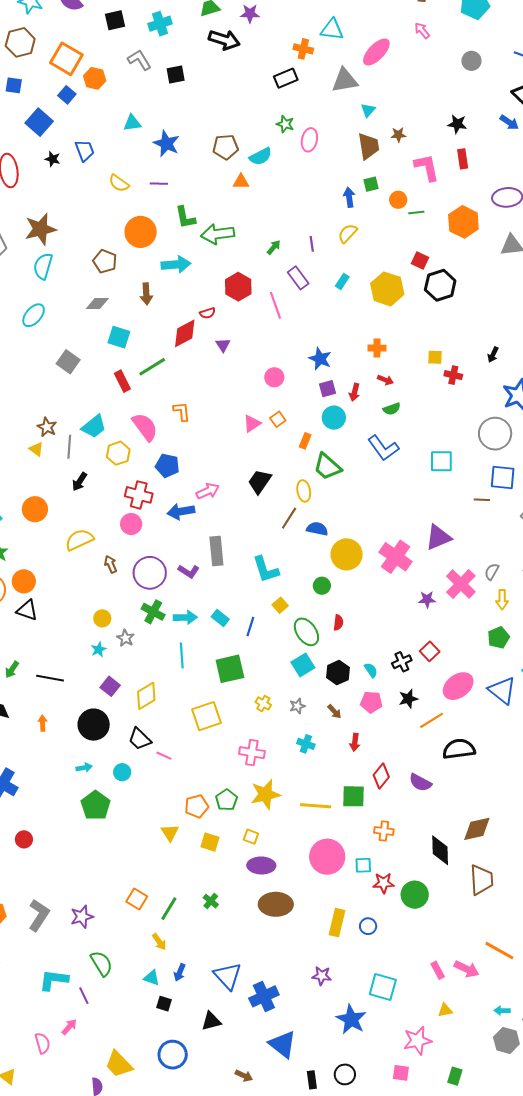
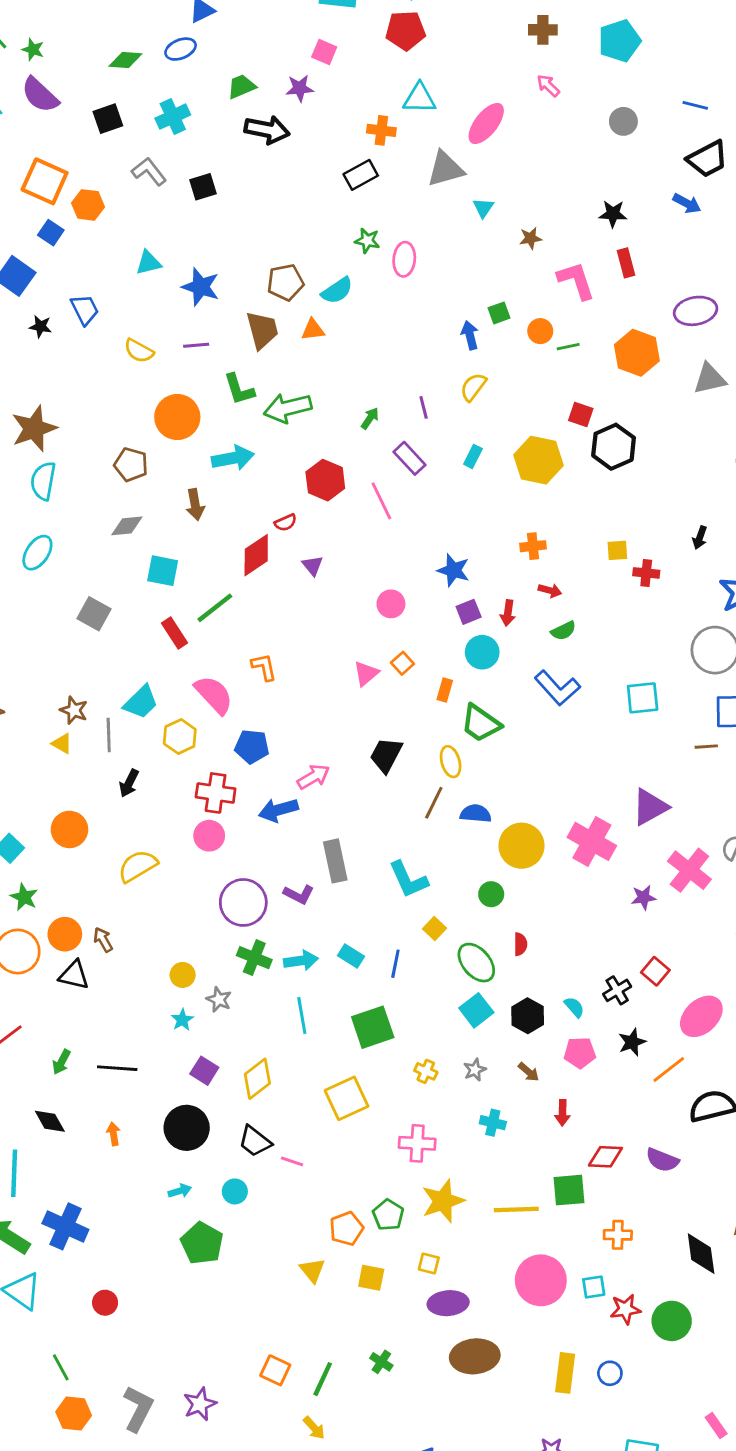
brown trapezoid: (369, 146) -> (262, 330), moved
brown arrow: (111, 564) -> (103, 940), moved
red diamond: (381, 776) -> (605, 1157), turned 60

